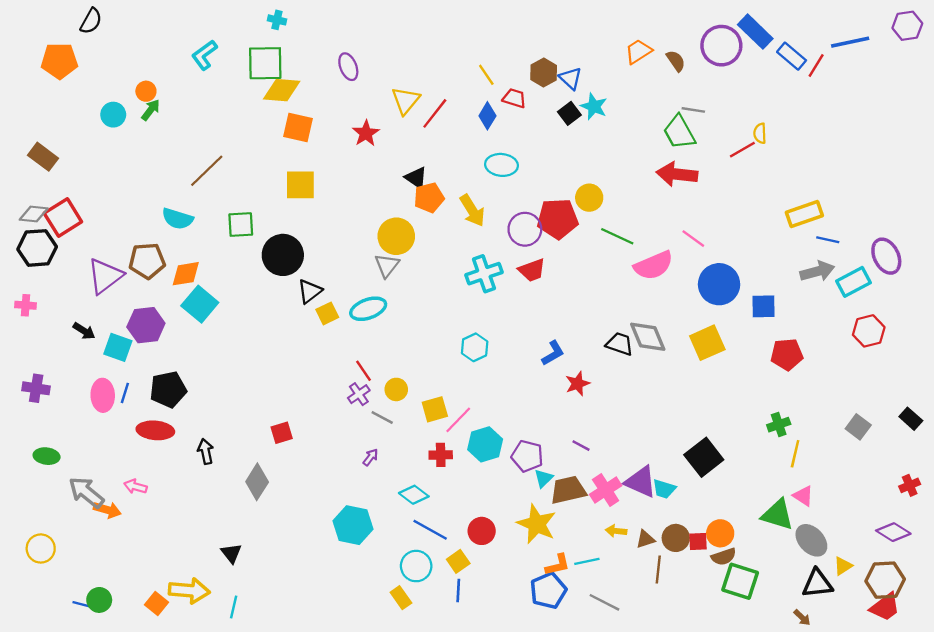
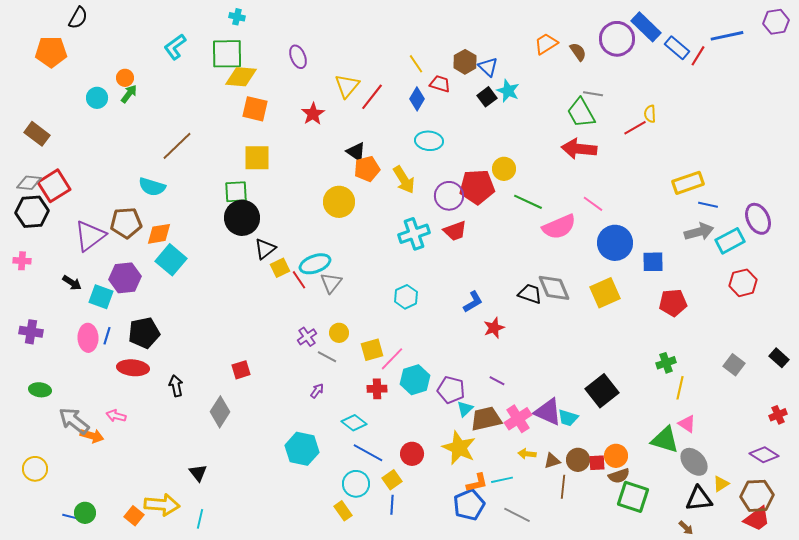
green square: (241, 225) -> (236, 192), moved
gray triangle: (387, 265) -> (331, 283), moved
red line: (363, 371) -> (299, 280), moved

